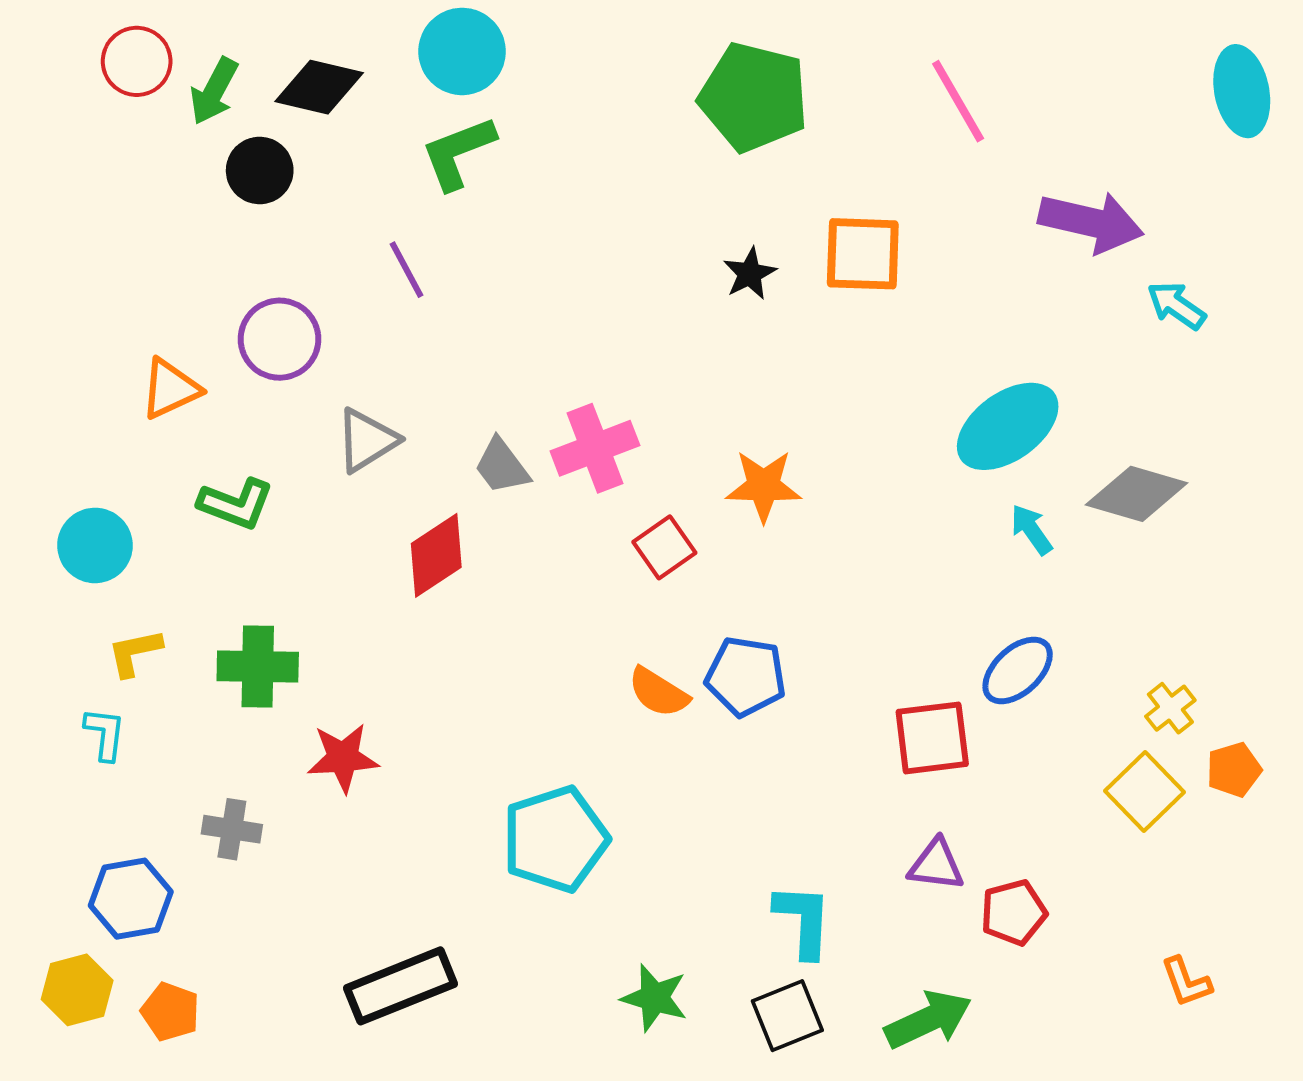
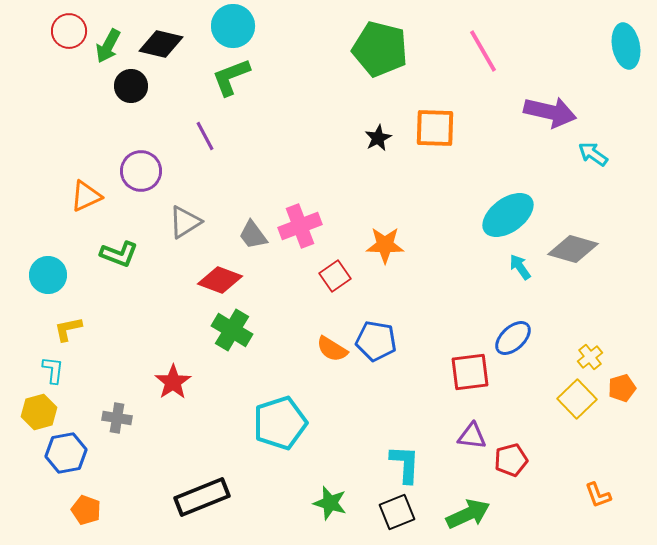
red diamond: (436, 555) -> (220, 280), turned 54
green cross: (258, 666) -> (232, 330), moved, turned 30
red star: (343, 758) -> (173, 382), turned -30
yellow hexagon: (77, 990) -> (39, 412), moved

